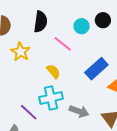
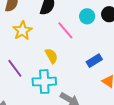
blue rectangle: (96, 69) -> (94, 61), size x0.7
purple line: (29, 112) -> (15, 68), moved

